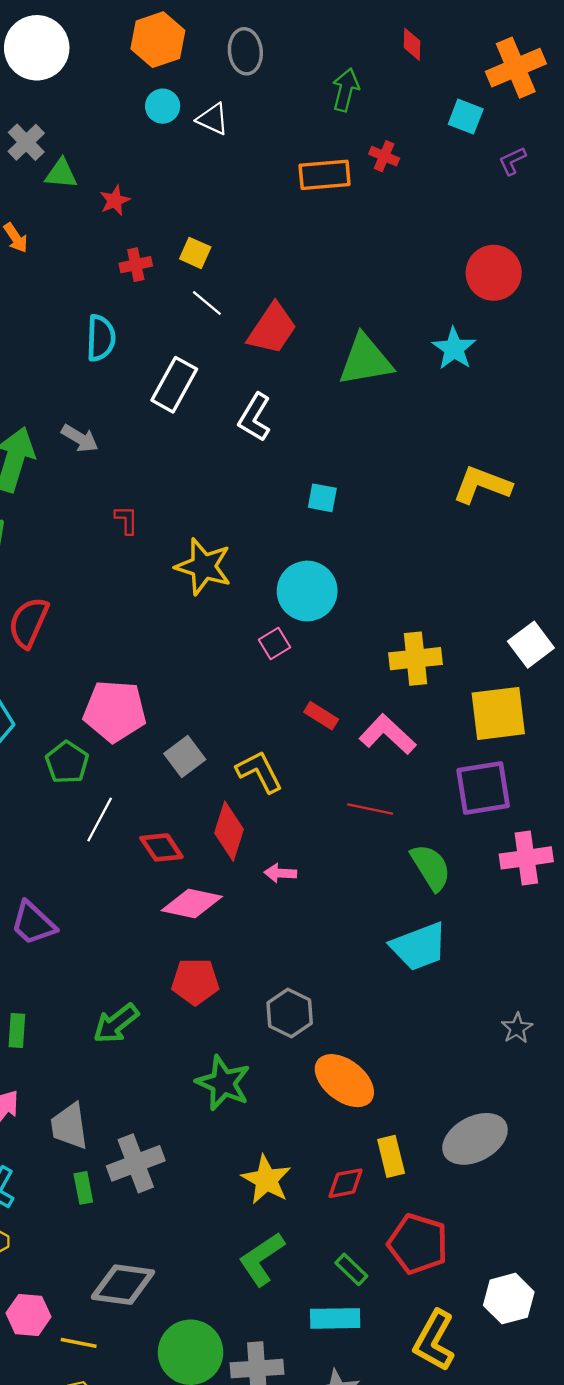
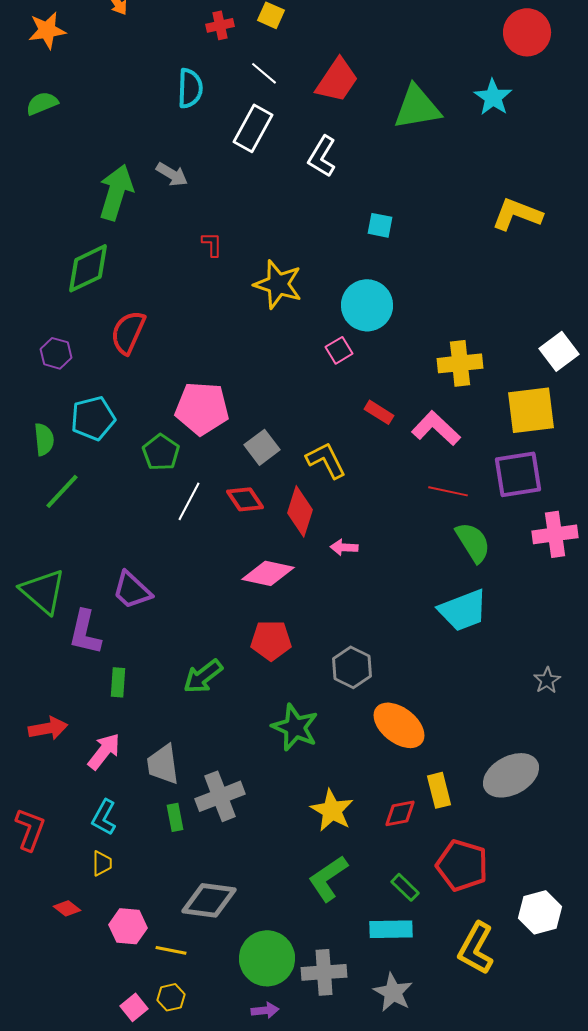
white line: (207, 303) -> (264, 73), moved
red line: (370, 809) -> (448, 491), moved
red diamond: (161, 847) -> (245, 499), moved

